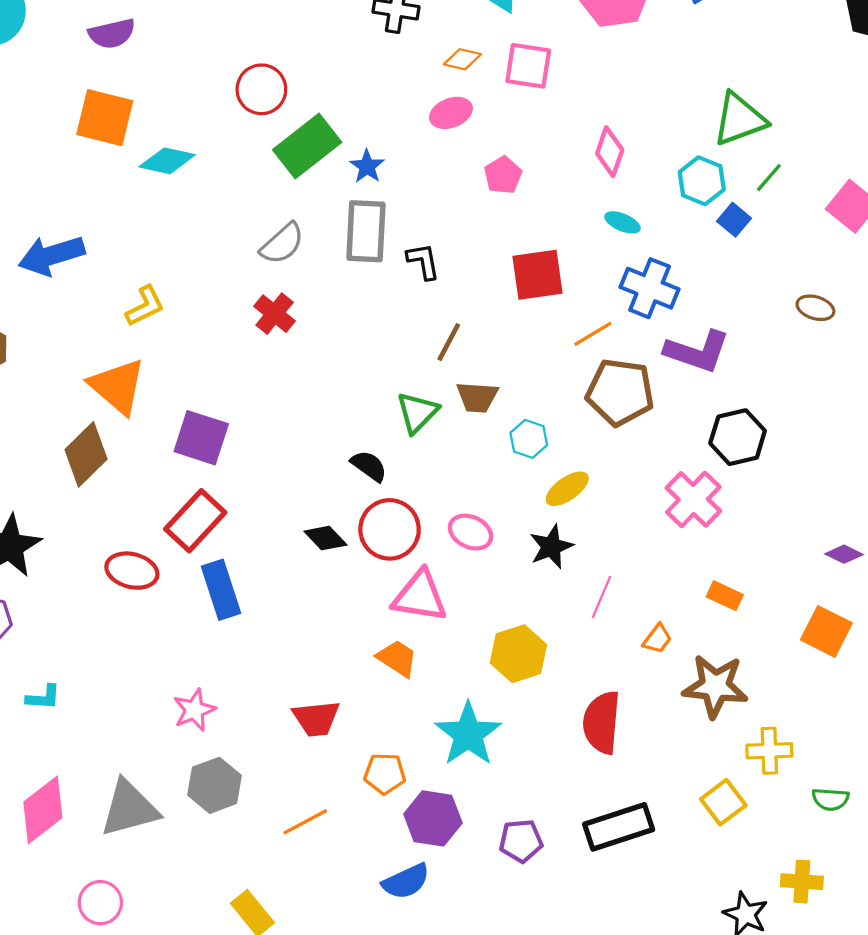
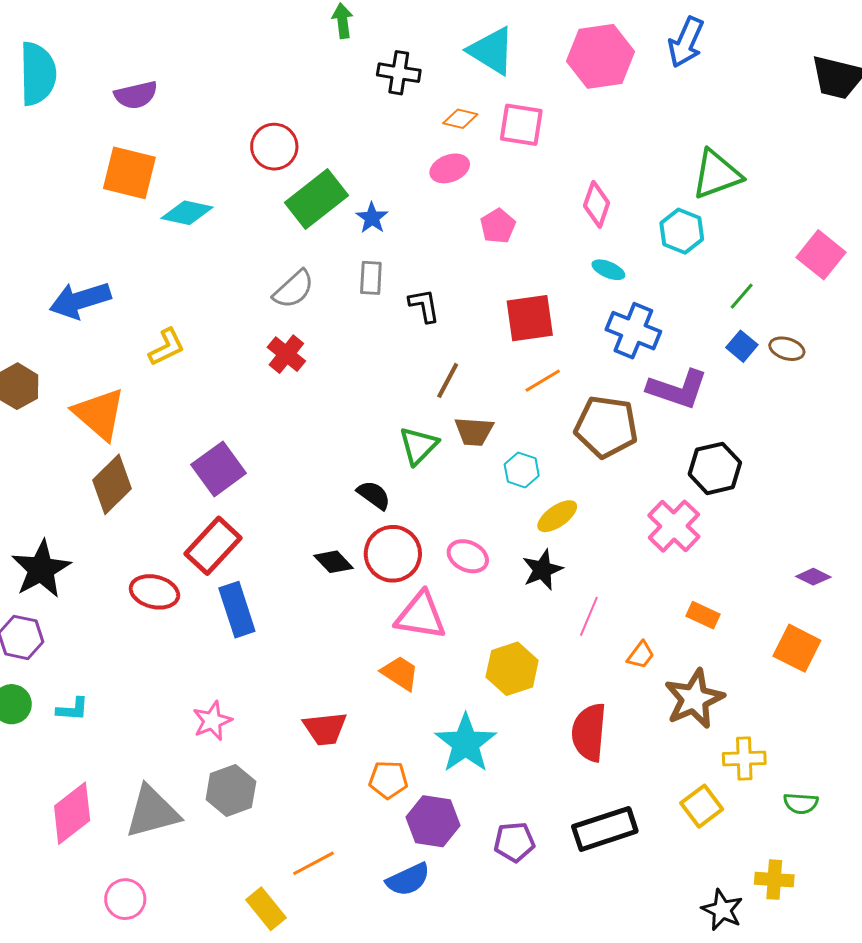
green line: (769, 178) -> (742, 296), moved
blue square: (734, 220) -> (742, 346), moved
gray rectangle: (366, 231) -> (371, 278), size x0.6
orange line: (593, 334) -> (543, 381), moved
orange triangle: (117, 386) -> (99, 414), moved
purple square: (201, 438) -> (219, 469), turned 36
brown star: (715, 686) -> (694, 699), turned -30
orange line: (305, 822) -> (314, 863), moved

